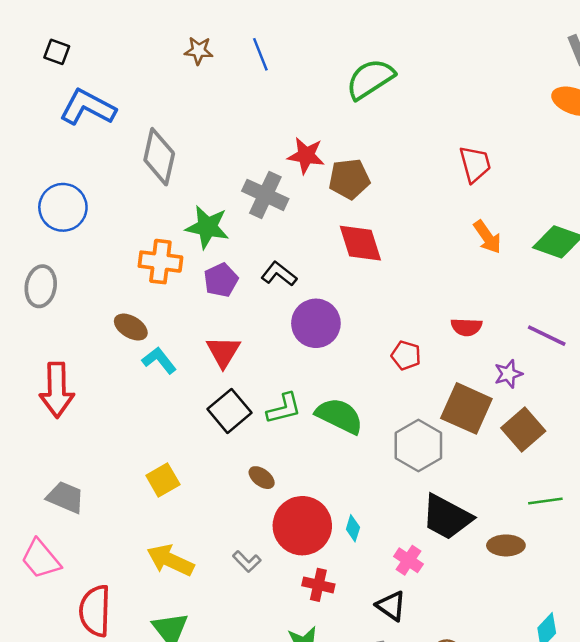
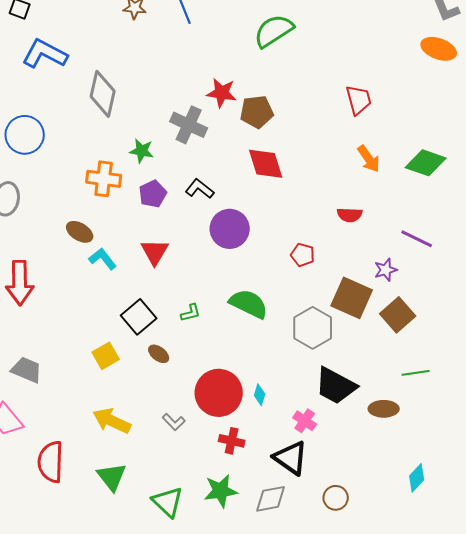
green star: (207, 227) -> (142, 151), size x0.7
red semicircle: (466, 327) -> (350, 215), moved
green L-shape: (284, 408) -> (191, 313), moved, size x0.7
black square: (230, 411) -> (139, 317), moved
brown ellipse: (262, 478) -> (159, 354), moved
black triangle: (391, 606) -> (291, 458), size x1.4

